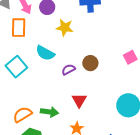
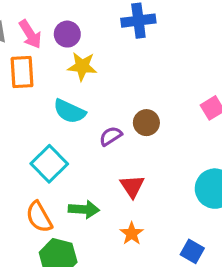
yellow star: (65, 28) -> (82, 66), moved
cyan square: (16, 67) -> (49, 164), moved
orange semicircle: (22, 115) -> (39, 217), turned -84

